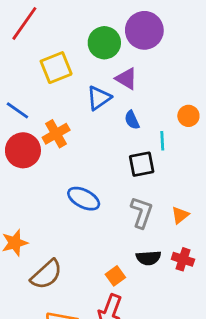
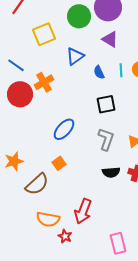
purple triangle: (126, 79) -> (110, 39), moved
cyan line: (162, 141) -> (121, 70), moved
blue ellipse: (84, 199) -> (64, 129), turned -75
orange square: (115, 276) -> (59, 163), moved

